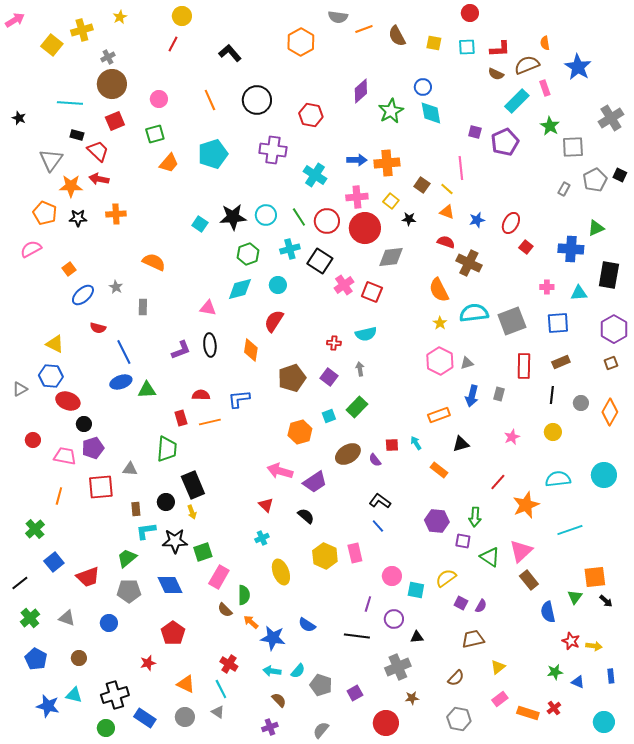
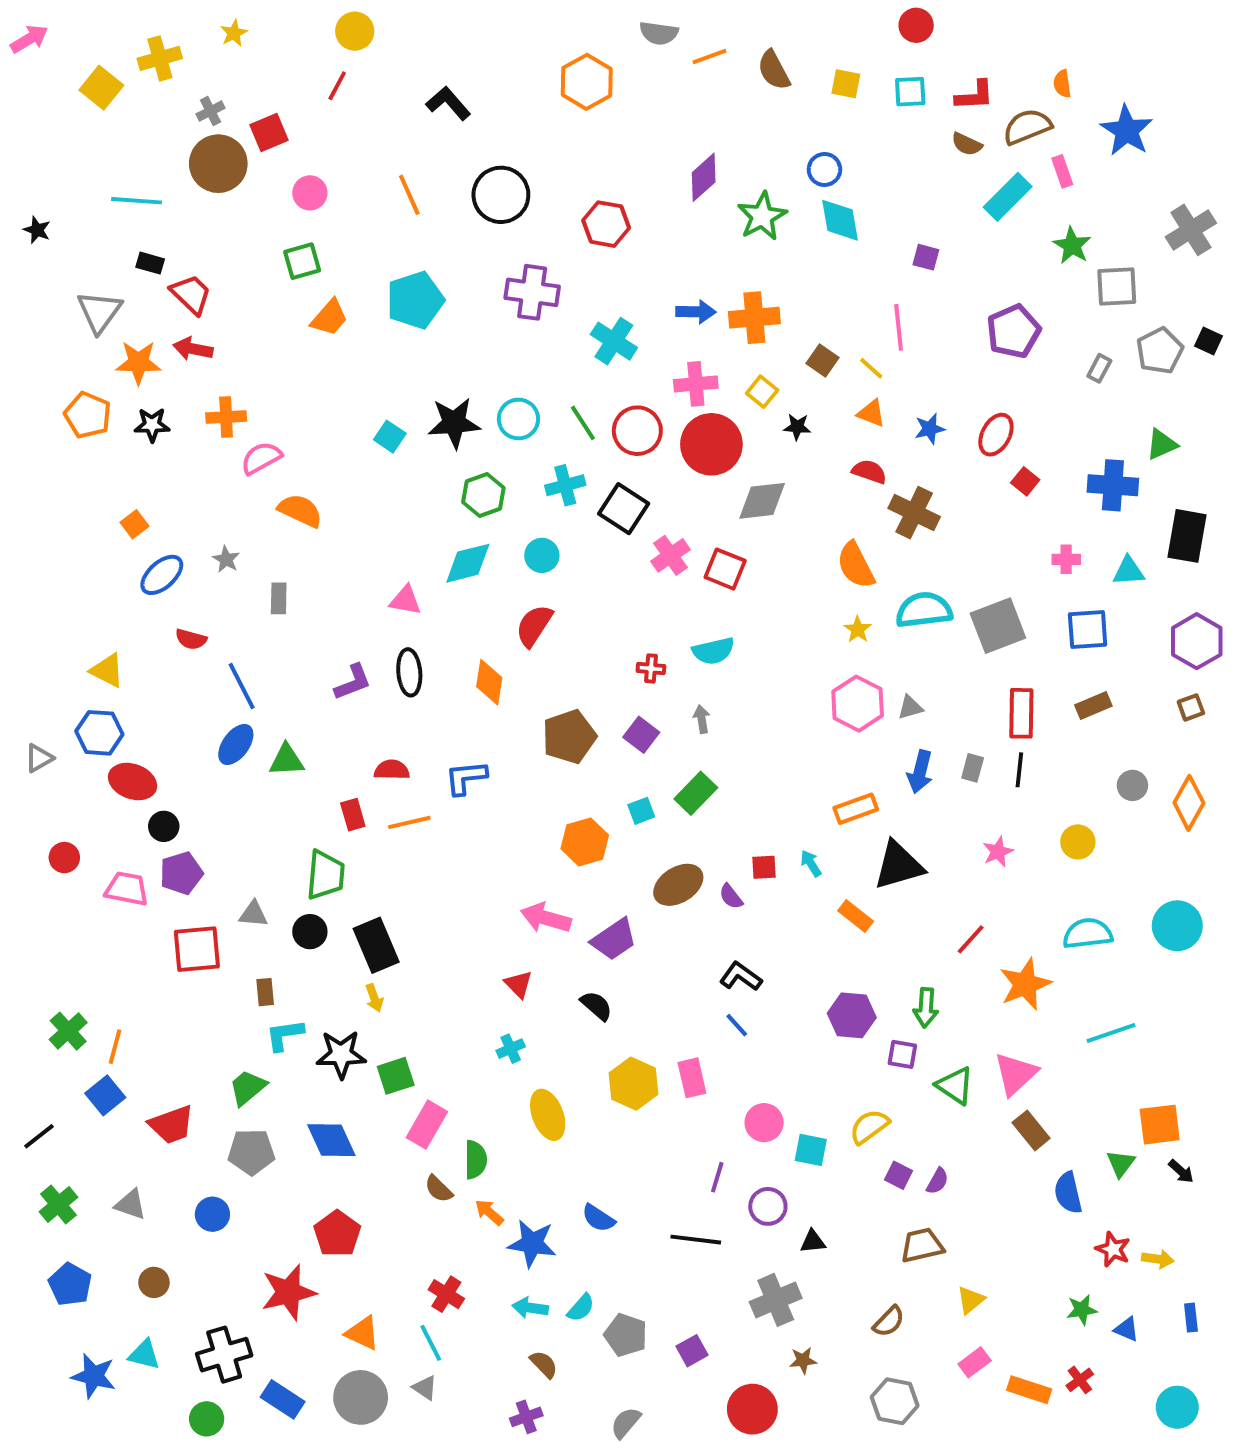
red square: (115, 121) -> (269, 132), moved
purple pentagon: (505, 142) -> (1014, 331), moved
pink semicircle: (31, 249) -> (261, 458), moved
blue ellipse: (121, 382) -> (236, 744), turned -35
black line: (552, 395) -> (1019, 770), moved
black triangle: (461, 444) -> (899, 865), size x1.6
orange line: (59, 496) -> (115, 1047), moved
black circle: (166, 502) -> (310, 932), moved
red star: (148, 663) -> (288, 1292), size x1.8
gray circle: (185, 717) -> (361, 1397), size x1.4

